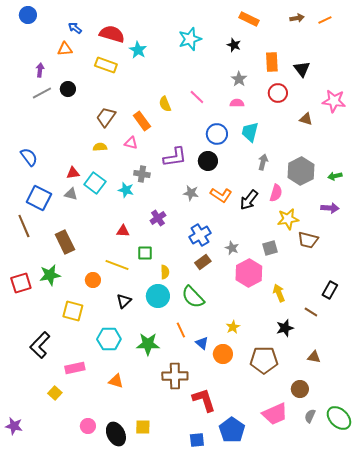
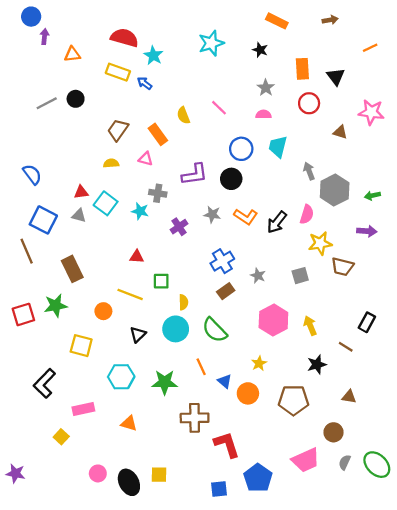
orange line: (325, 20) -> (370, 48), moved
blue arrow: (75, 28) -> (145, 83), moved
purple arrow: (40, 70) -> (44, 37), moved
gray arrow: (263, 162) -> (309, 171), moved, turned -35
purple cross: (158, 218) -> (179, 227), moved
pink hexagon: (249, 273) -> (273, 320), moved

